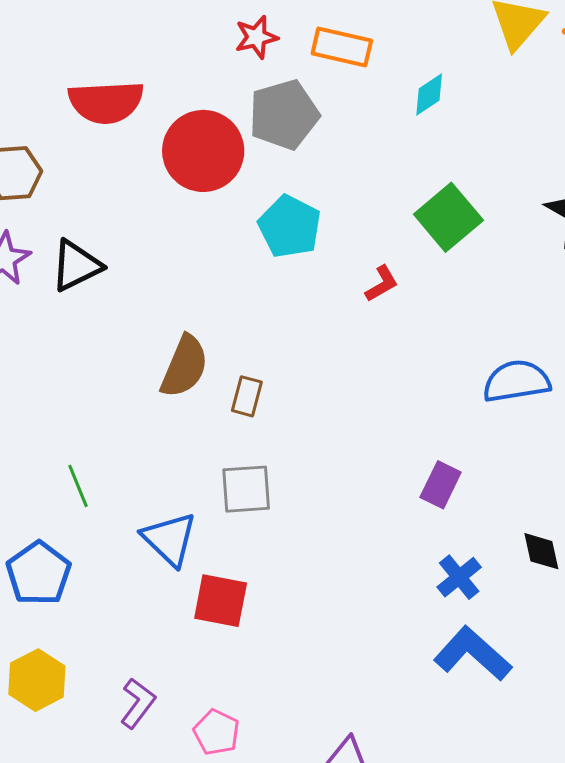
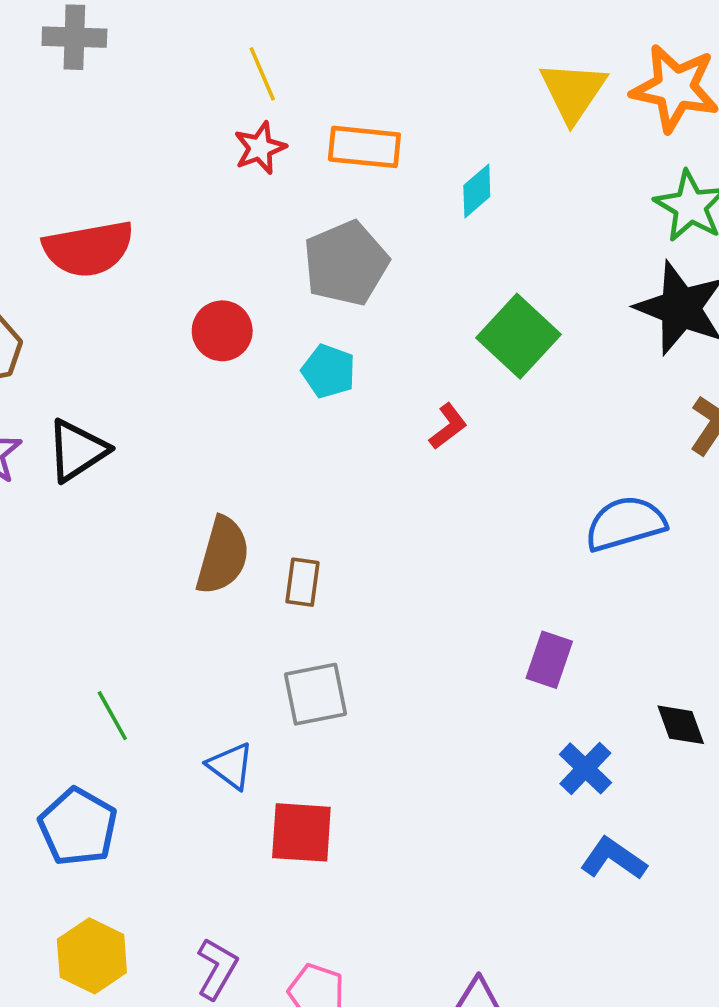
gray pentagon: (284, 115) -> (346, 263), moved
red circle: (203, 151) -> (222, 331), moved, size x0.6
cyan pentagon: (290, 227) -> (329, 371), size x0.7
blue triangle: (170, 539) -> (231, 766), size x0.7
blue L-shape: (473, 654) -> (613, 859), size x0.7

